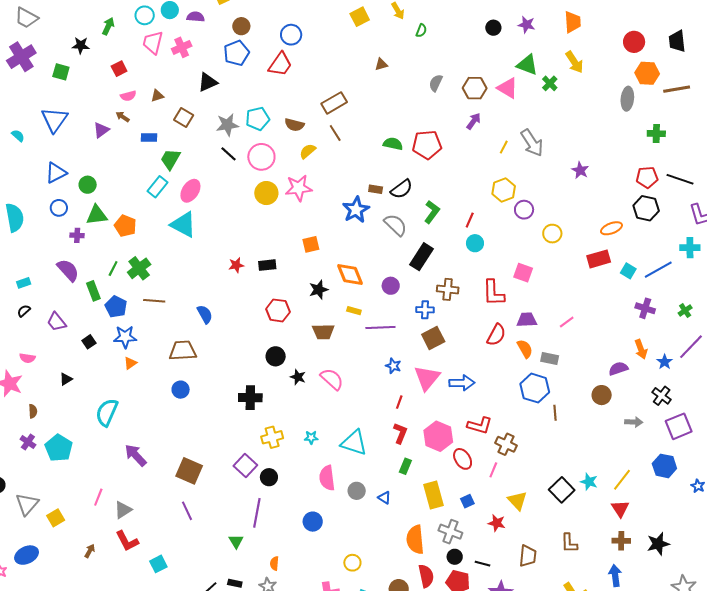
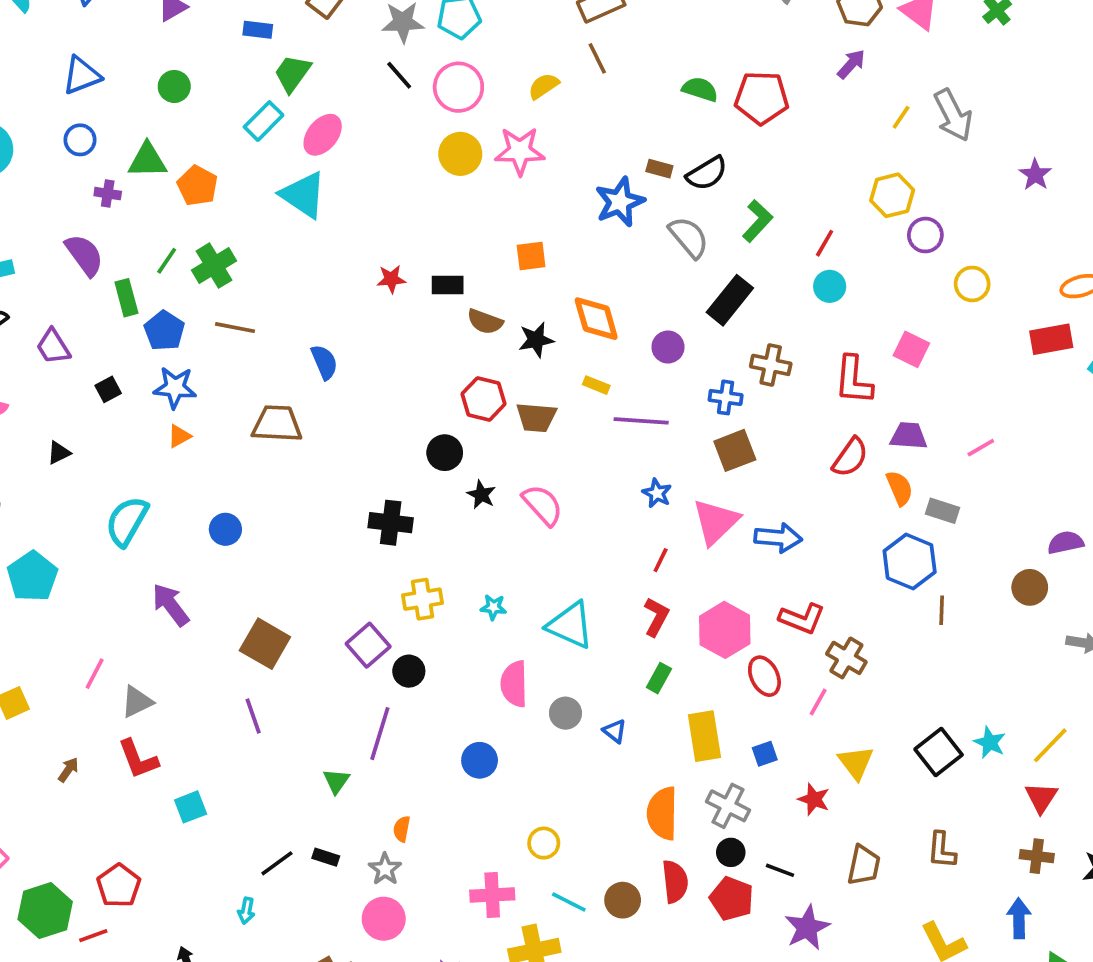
brown semicircle: (294, 125) -> (485, 322), moved
green circle: (88, 185) -> (174, 86), moved
red hexagon: (278, 310) -> (484, 399), moved
blue circle: (181, 390) -> (225, 529), moved

